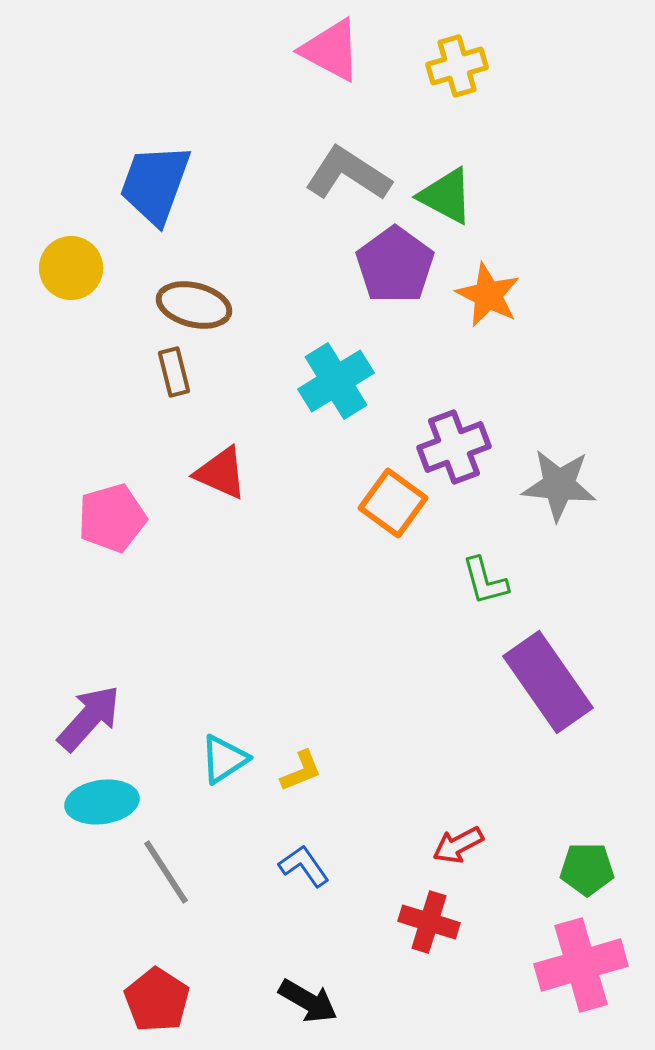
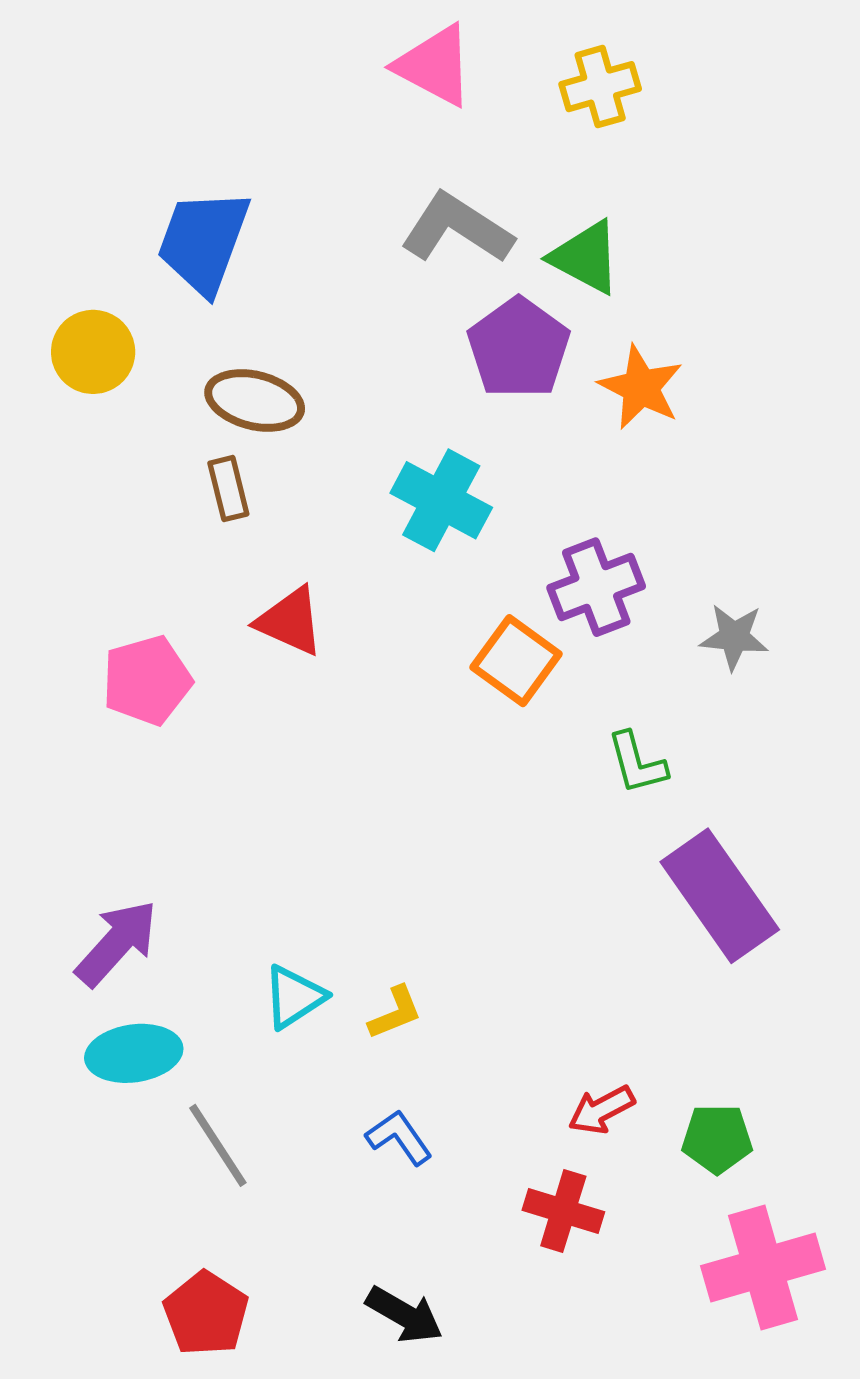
cyan cross: (336, 381) -> (441, 500), turned -30
gray star: (559, 485) -> (734, 637), size x0.7
green pentagon: (587, 869) -> (717, 1139), moved

